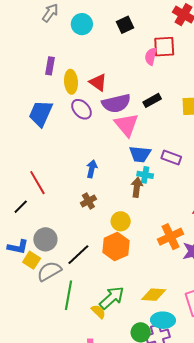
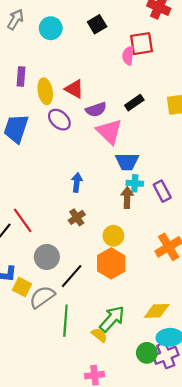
purple semicircle: (116, 103) -> (96, 110), size x0.7
purple rectangle: (171, 157) -> (162, 191), moved, turned 48
red line: (37, 183) -> (23, 220), moved
gray circle: (45, 239) -> (47, 257), moved

